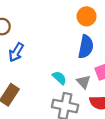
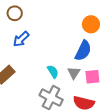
gray triangle: (84, 82) -> (74, 73), moved

